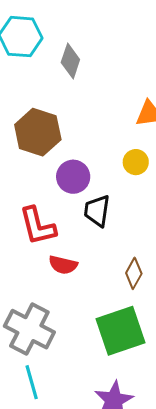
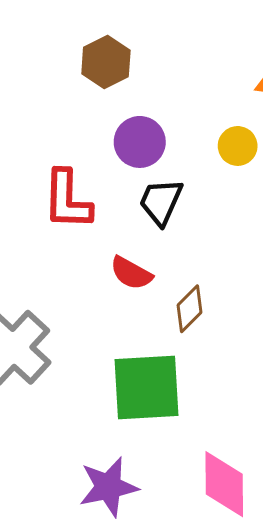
brown hexagon: (38, 132) -> (106, 62), size x0.7
red semicircle: (63, 265) -> (131, 273), moved

